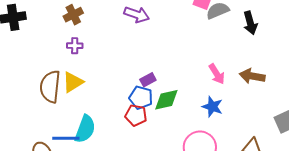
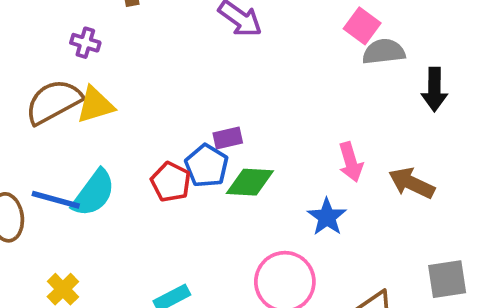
purple cross: (75, 46) -> (85, 43), moved
brown semicircle: (50, 87) -> (53, 102), turned 40
red pentagon: (136, 115) -> (171, 182), moved

